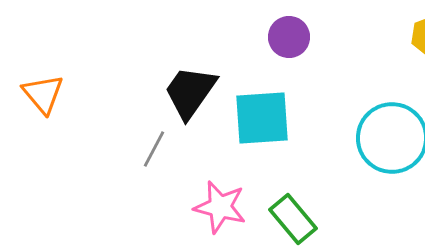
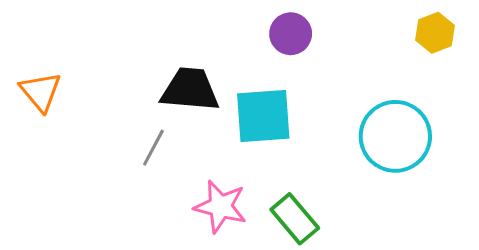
black trapezoid: (190, 92) -> (190, 90), turned 60

